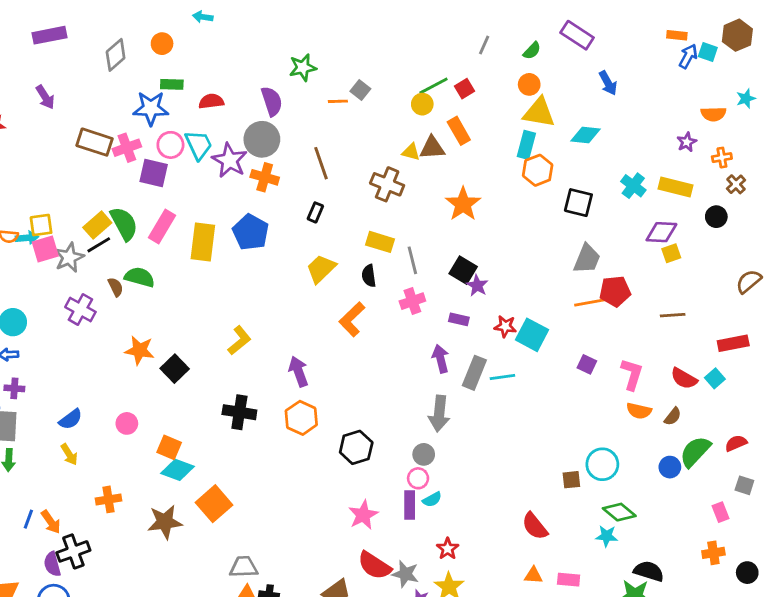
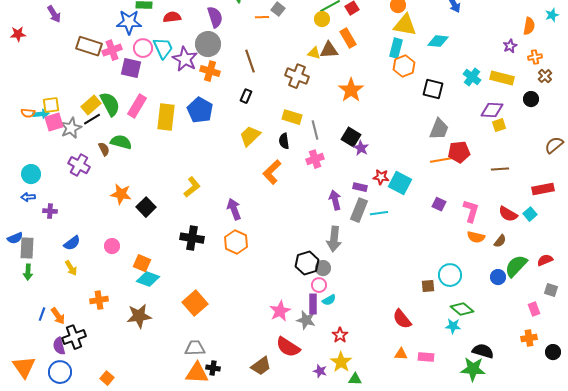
orange semicircle: (713, 114) -> (529, 26), turned -78
purple rectangle: (459, 319) -> (360, 187), moved
purple cross: (14, 388) -> (50, 211), moved
black hexagon: (356, 447) -> (307, 263), moved
orange square: (214, 504) -> (195, 303), moved
gray star: (405, 574) -> (306, 320), moved

